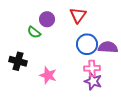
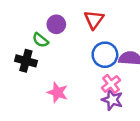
black cross: (18, 61) -> (26, 61), moved
pink cross: (92, 68) -> (111, 84), turned -35

